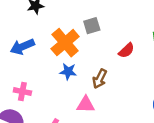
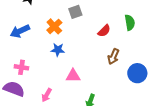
orange cross: (65, 43) -> (54, 26), size x0.7
brown arrow: (100, 79) -> (113, 57), moved

